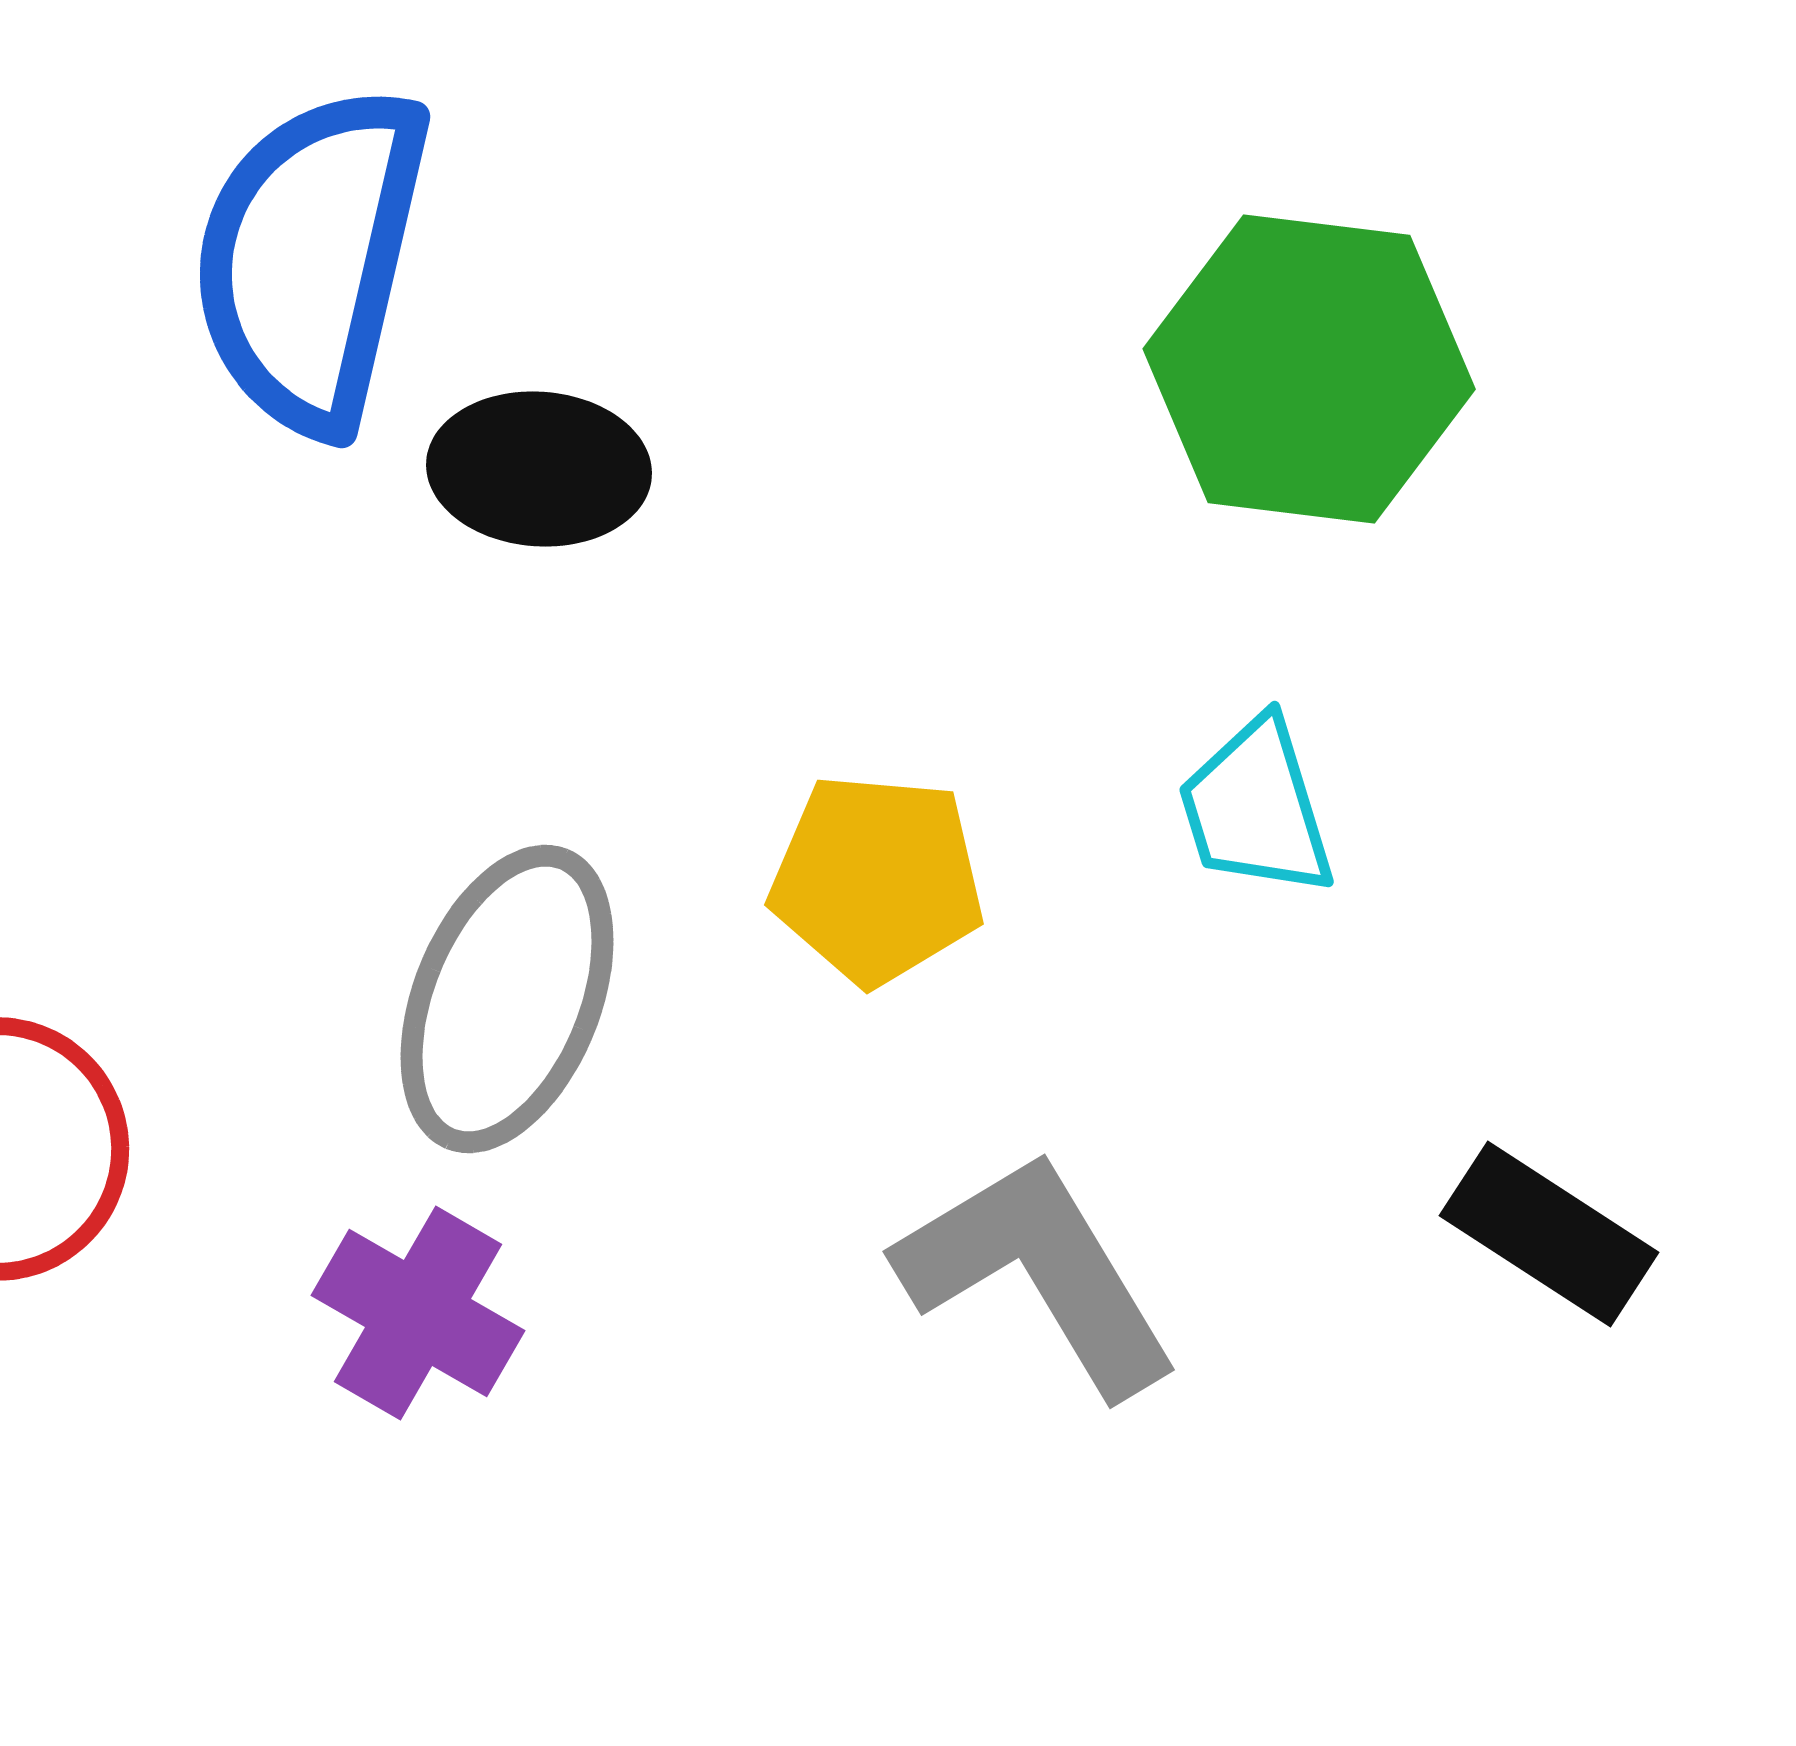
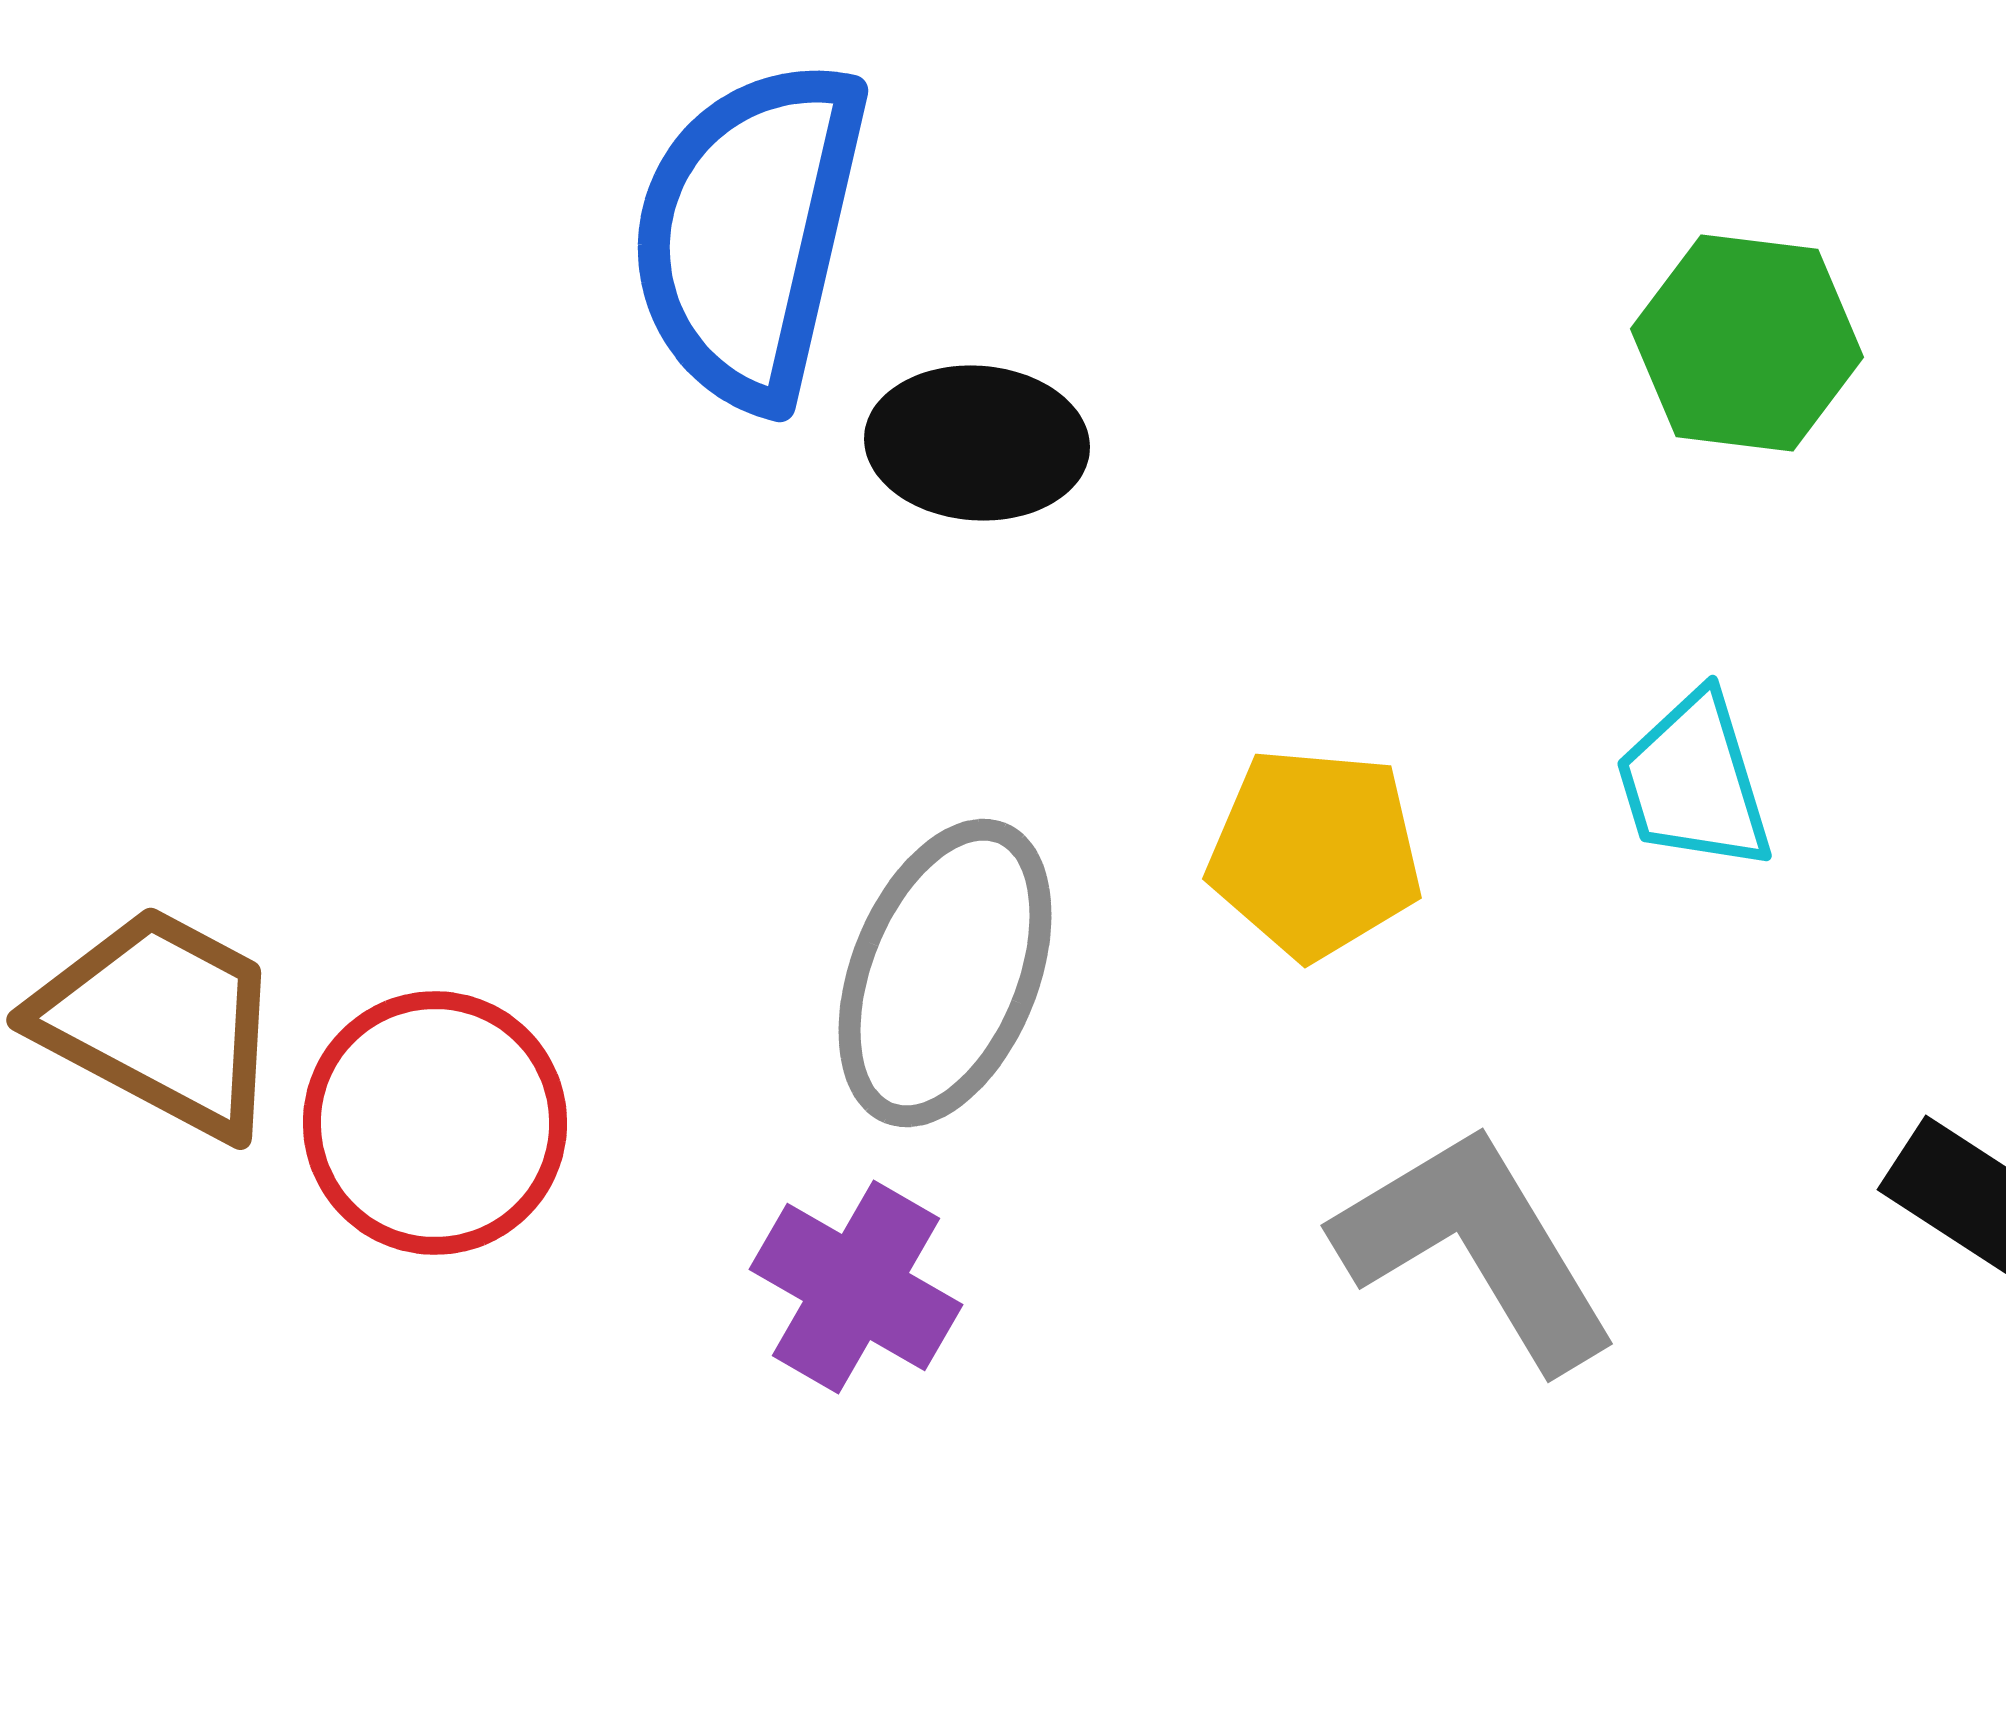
green hexagon: (1309, 369) -> (1747, 343), size x0.7

